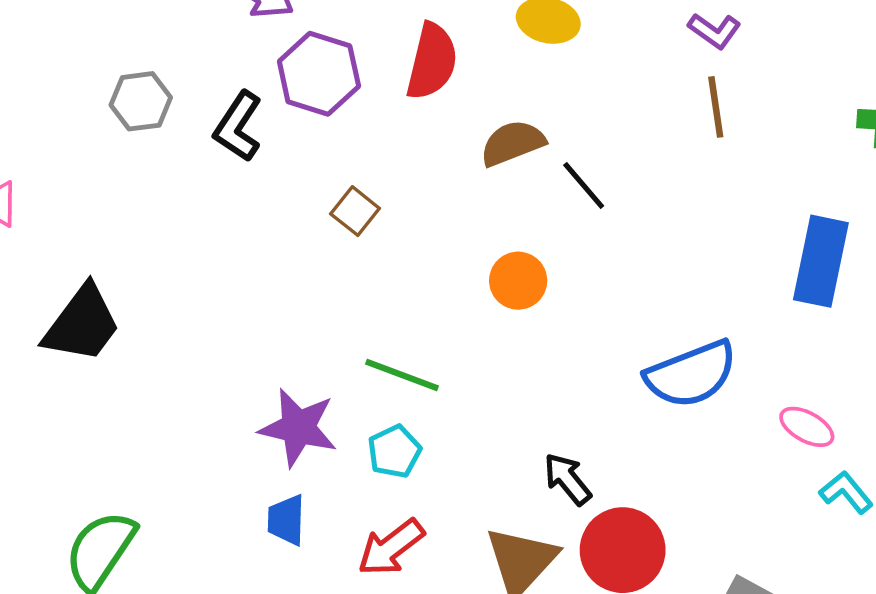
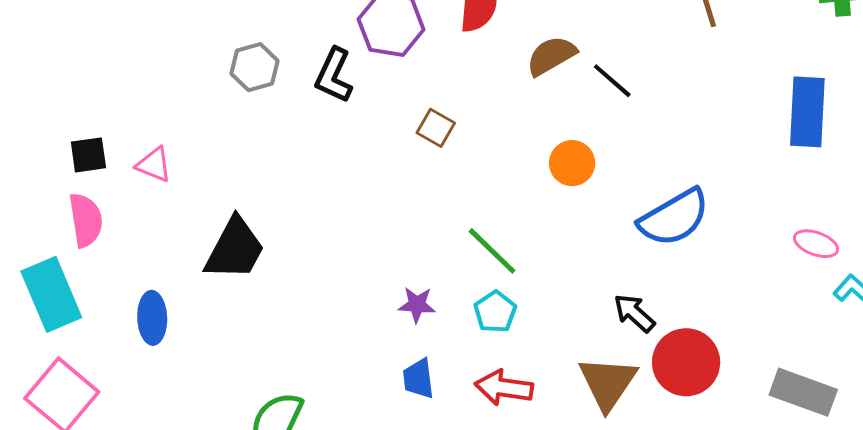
blue semicircle: (691, 374) -> (674, 218), moved
green line: (402, 375) -> (492, 251), turned 32
purple star: (298, 428) -> (417, 305), size x0.6
red arrow: (391, 547) -> (504, 388), turned 54

